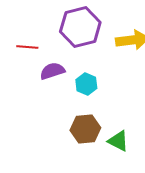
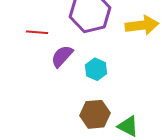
purple semicircle: (52, 71) -> (62, 56), turned -30

